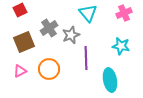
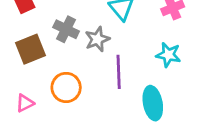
gray cross: (49, 28) -> (66, 29), turned -30
pink triangle: (20, 71) -> (25, 103), moved

